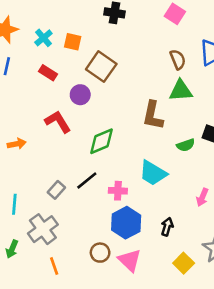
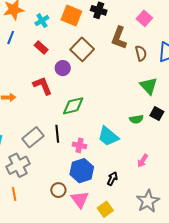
orange square: (73, 42) -> (71, 16), moved, size x1.5
green triangle: (181, 91) -> (149, 86), moved, turned 42
brown L-shape: (153, 115) -> (119, 38), moved
black line: (87, 180) -> (57, 134), turned -66
gray rectangle: (56, 190) -> (33, 137), size x1.5
yellow square: (184, 263) -> (105, 209), moved
orange line: (54, 266) -> (14, 194), moved

